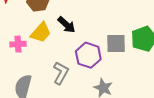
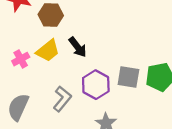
pink cross: (18, 44) -> (21, 59), turned -35

